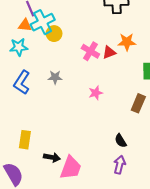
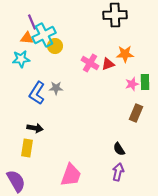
blue L-shape: (22, 82) -> (37, 93), moved
pink star: (96, 93) -> (132, 84), moved
black arrow: (52, 157) -> (35, 128), moved

